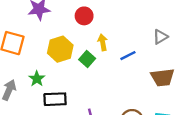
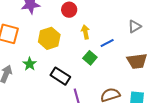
green square: (87, 59) -> (90, 58), moved
black rectangle: (55, 99) -> (60, 76), moved, turned 36

